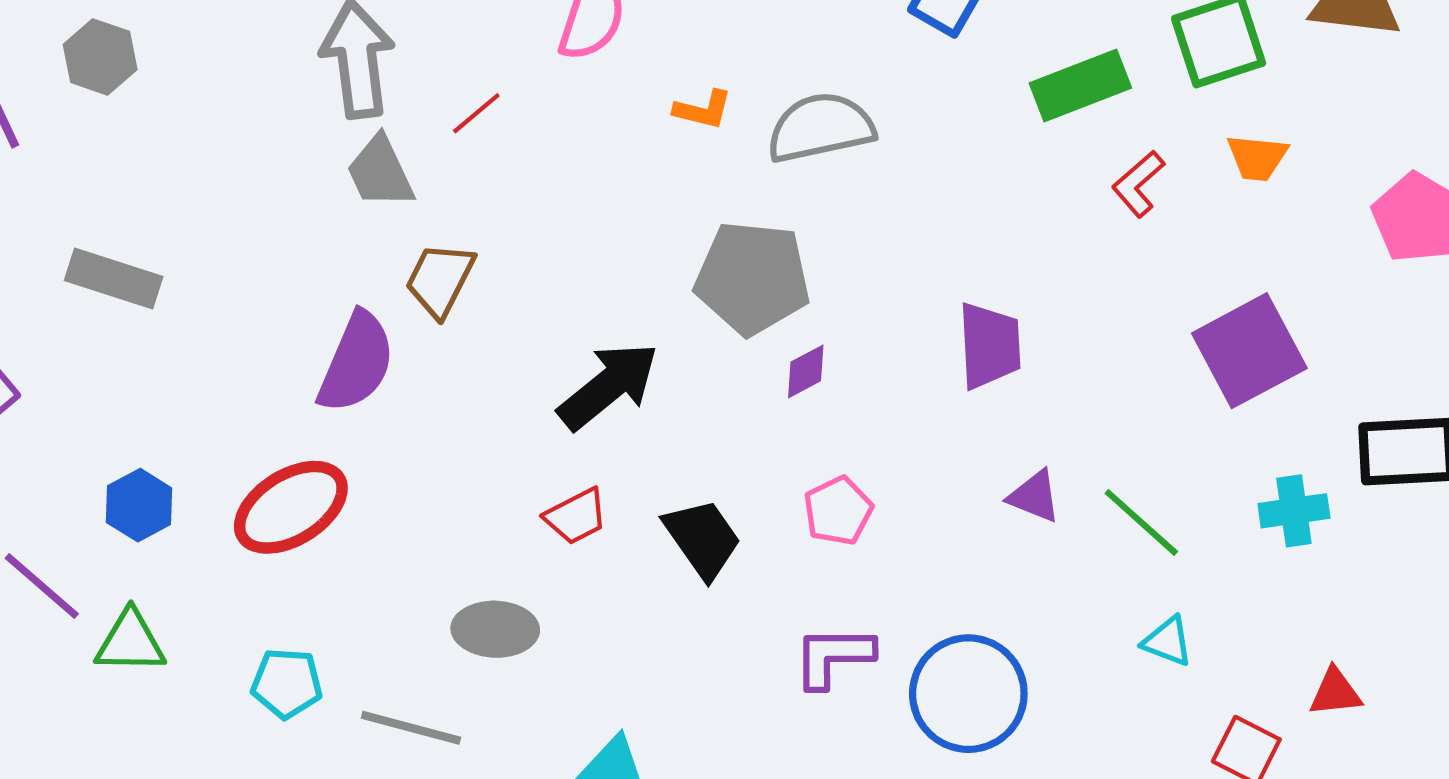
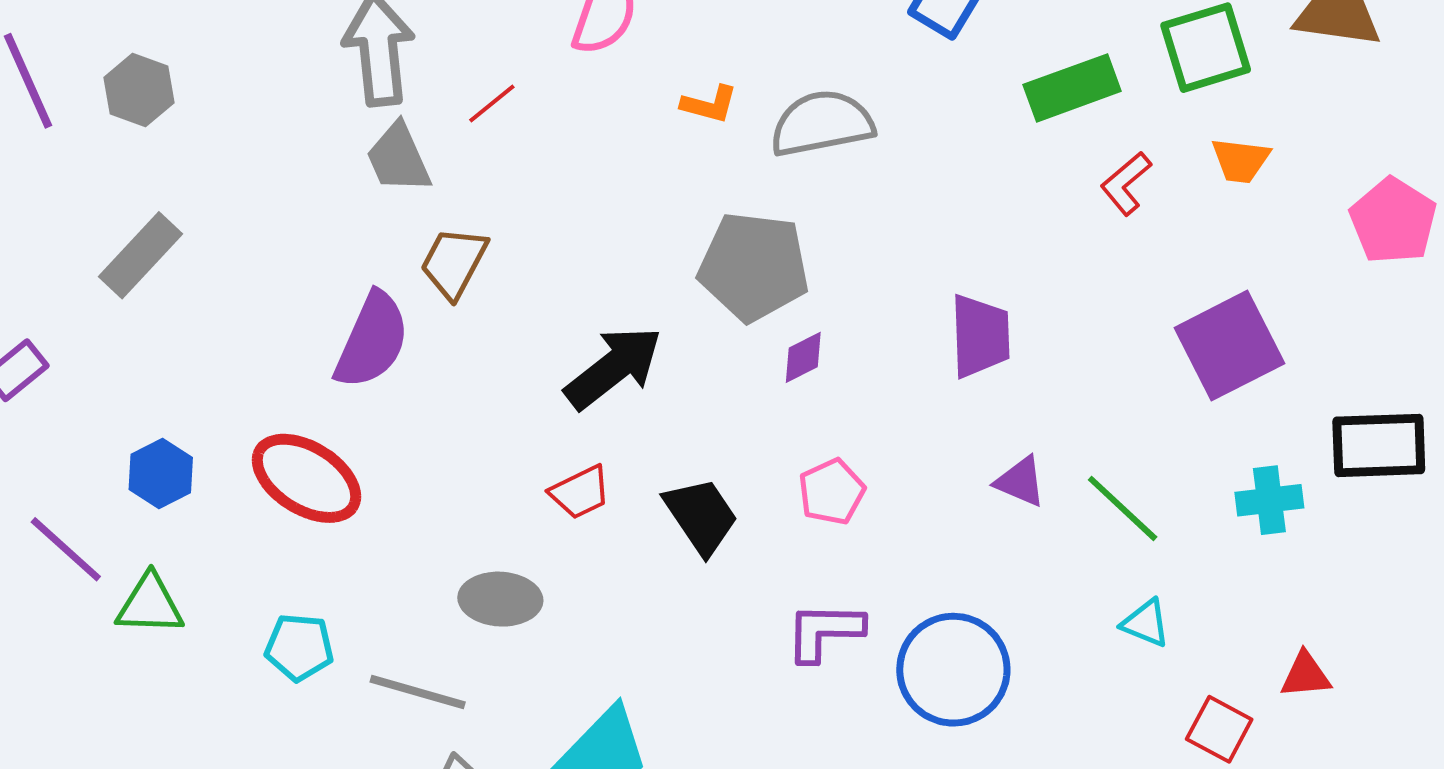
gray hexagon: (100, 57) -> (139, 90), moved
gray rectangle: (114, 278) -> (141, 255), turned -66
red ellipse: (291, 507) -> (306, 478), turned 63

